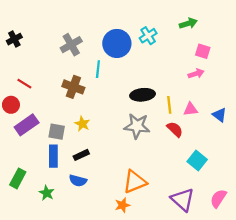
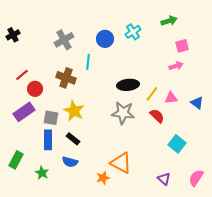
blue circle: (117, 43) -> (105, 39), size x0.7
pink square: (203, 51) -> (182, 46), turned -32
red line: (24, 84) -> (22, 75), turned -72
red circle: (11, 105) -> (35, 89), moved
yellow line: (169, 105) -> (152, 94), turned 42
yellow star: (82, 124) -> (74, 111), size x1.5
black rectangle: (81, 155) -> (73, 139), turned 64
orange triangle: (135, 182) -> (121, 163), turned 50
purple triangle: (183, 200) -> (164, 179), size x0.6
orange star: (122, 205) -> (103, 178), moved

